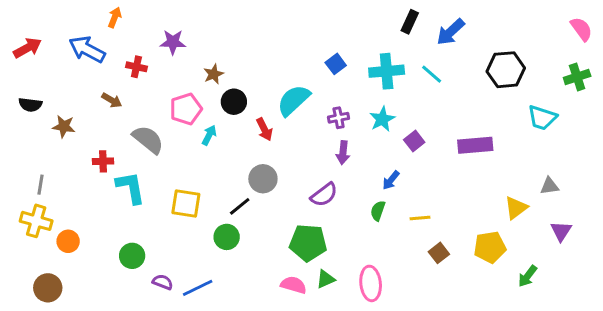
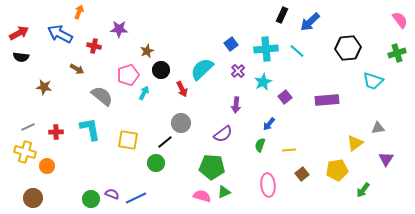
black semicircle: (30, 105) -> (21, 57), moved
purple cross: (339, 118) -> (238, 71), moved, turned -32
red cross: (103, 161) -> (56, 132), moved
gray line: (40, 185) -> (28, 127), turned 56
green circle: (132, 256) -> (91, 199), moved
pink ellipse: (371, 283) -> (268, 185), moved

